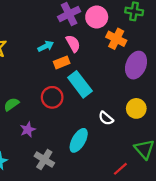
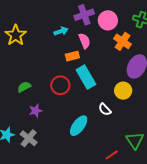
cyan arrow: (46, 46) -> (61, 31), moved
yellow circle: (136, 108) -> (123, 91), moved
gray cross: (44, 160) -> (29, 138), moved

